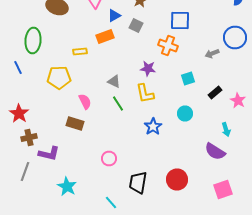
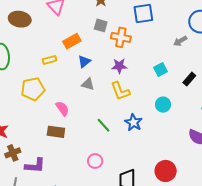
blue triangle: (114, 16) -> (84, 61), moved
orange cross: (168, 46) -> (121, 37), moved
green line: (118, 104) -> (104, 125), moved

